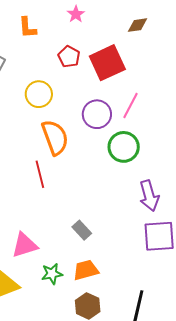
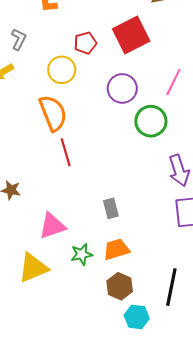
red pentagon: (69, 57) -> (85, 43), moved, turned 30
pink line: (131, 106) -> (173, 82), moved
orange semicircle: (55, 137) -> (53, 113), moved
gray rectangle: (82, 230) -> (111, 208), turned 30

